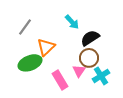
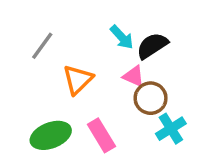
black semicircle: (90, 38) -> (152, 46), moved
green ellipse: (30, 63) -> (51, 135), moved
pink triangle: (79, 71) -> (134, 76), moved, turned -40

